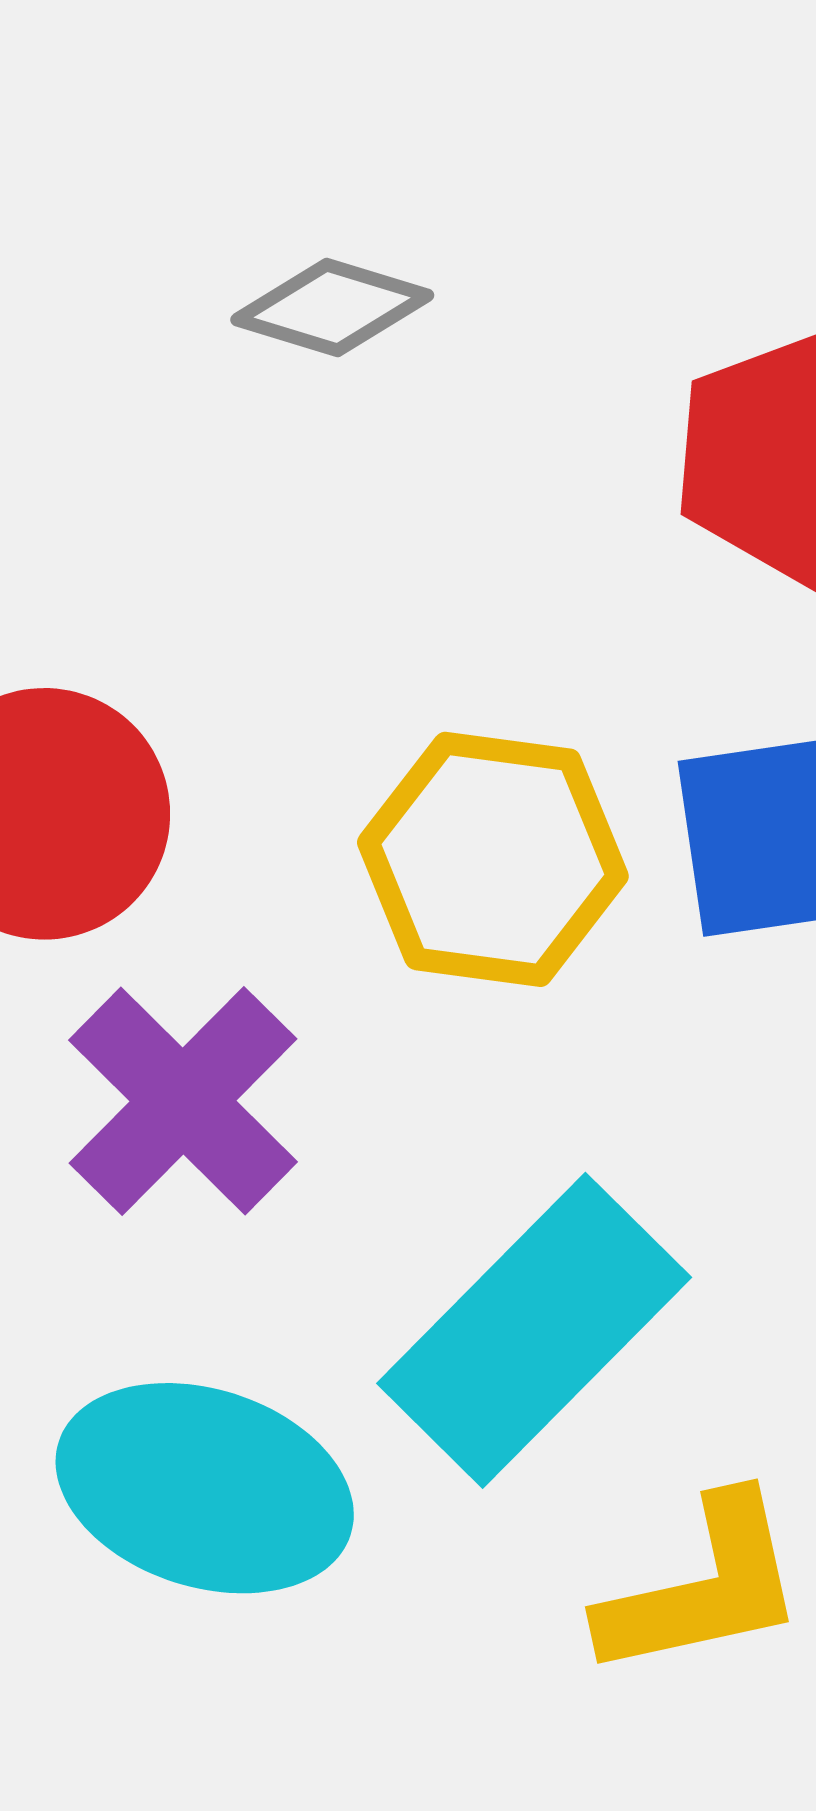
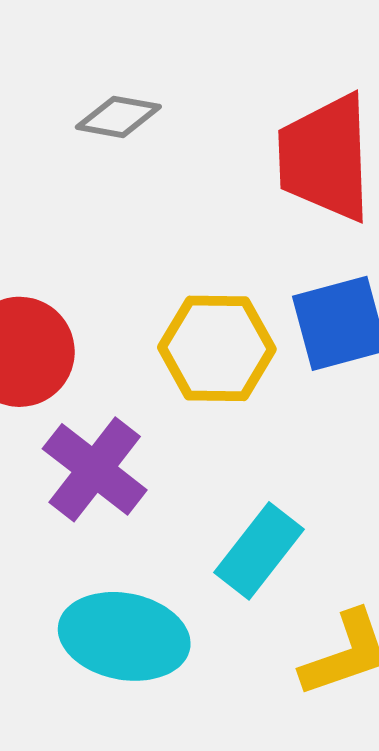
cyan rectangle: (534, 1330) -> (259, 551), size x0.7

